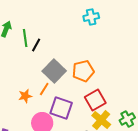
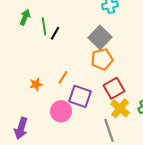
gray square: (54, 71) -> (100, 37), moved
orange star: (25, 96) -> (36, 84), moved

